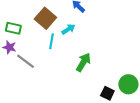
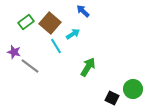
green rectangle: (13, 28) -> (26, 22), moved, turned -49
cyan line: (51, 41) -> (56, 46), turned -42

